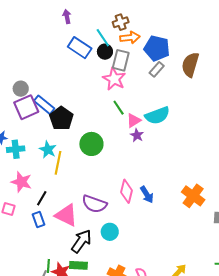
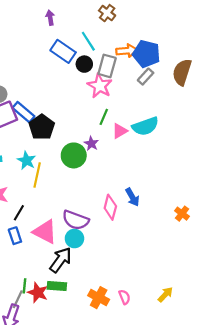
brown cross: (121, 22) -> (107, 13), moved, turned -35
orange arrow: (130, 37) -> (127, 51), moved
black circle: (105, 52) -> (84, 64), moved
green line: (119, 108) -> (104, 117), turned 56
purple star: (137, 135) -> (91, 144), moved
blue arrow: (147, 195) -> (132, 197), moved
orange cross: (193, 196) -> (182, 214), size x0.6
cyan circle: (110, 232) -> (74, 239), moved

